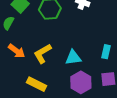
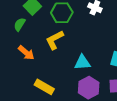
yellow L-shape: (42, 53) -> (55, 40), moved

